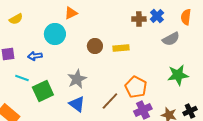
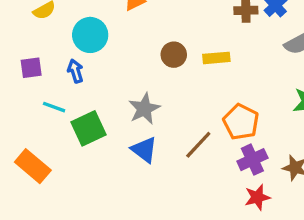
cyan circle: (55, 34) -> (90, 35), moved
blue arrow: (35, 56) -> (75, 71), turned 80

